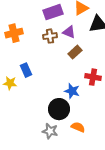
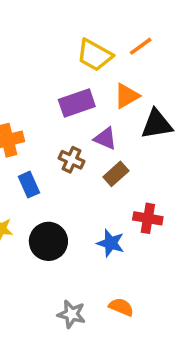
brown cross: (50, 36) -> (72, 160), moved, turned 32
blue rectangle: (26, 70) -> (29, 185), moved
black circle: (59, 109) -> (48, 241), moved

